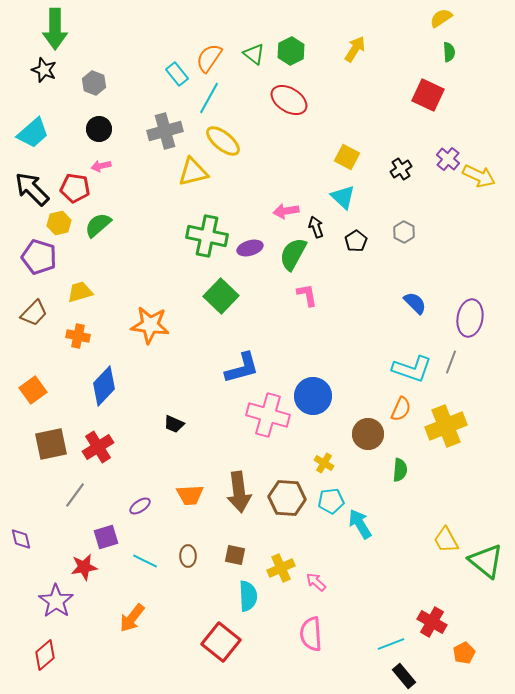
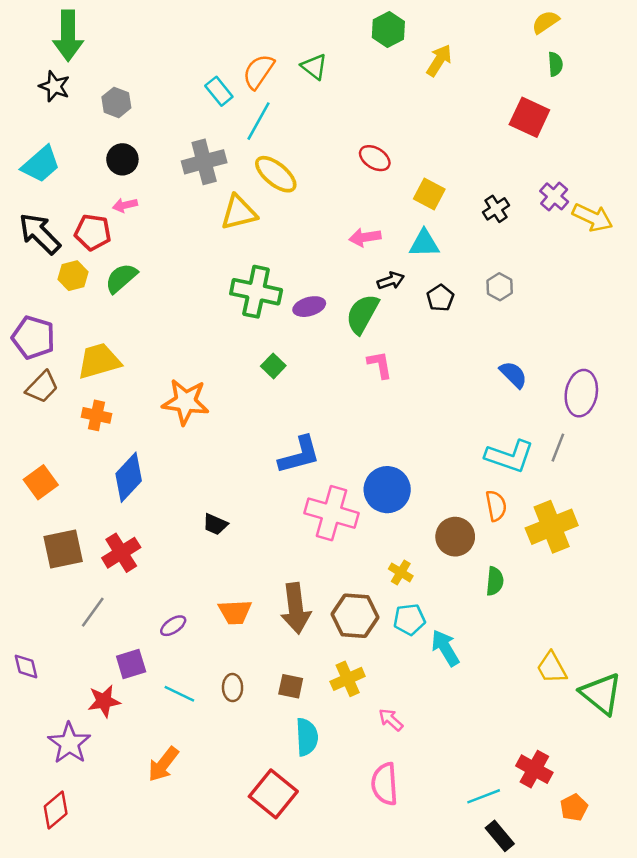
green hexagon: (291, 51) -> (388, 29), moved
red ellipse: (289, 100) -> (375, 158), moved, size x0.7
cyan triangle: (343, 197) -> (424, 243), turned -44
pink arrow: (286, 211) -> (365, 237), moved
black arrow: (316, 227) -> (391, 281), turned 90
purple pentagon: (39, 257) -> (33, 337), moved
yellow trapezoid: (80, 292) -> (99, 361), size x1.4
green square: (221, 296) -> (273, 366), size x0.6
orange semicircle: (401, 409) -> (496, 506), turned -35
yellow cross: (281, 568) -> (348, 679), moved

